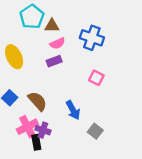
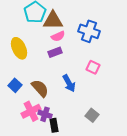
brown triangle: (52, 26) -> (53, 20), size x1.5
blue arrow: (73, 110) -> (69, 83), moved
black rectangle: (36, 142) -> (54, 125), moved

